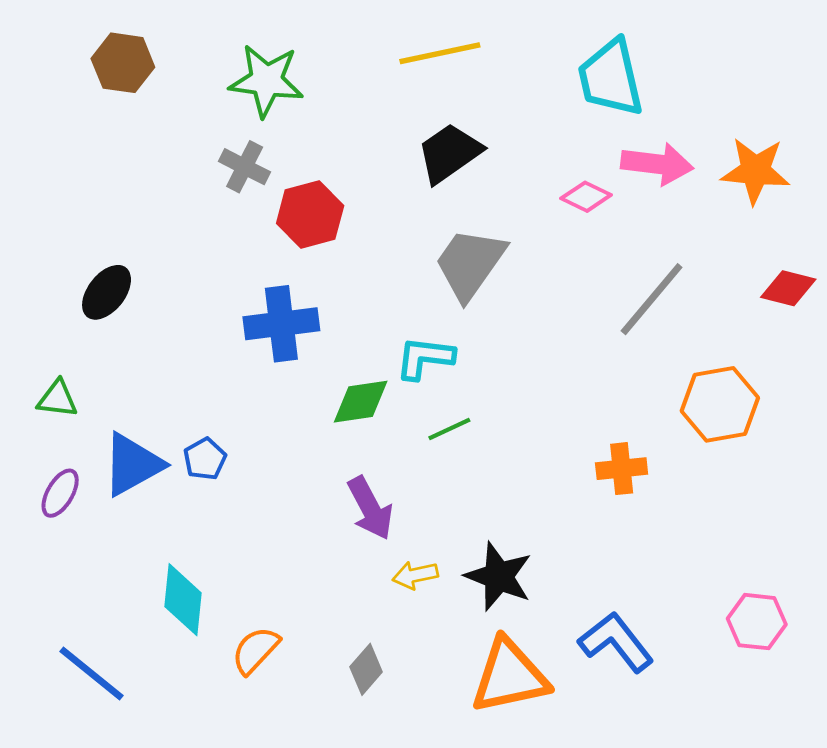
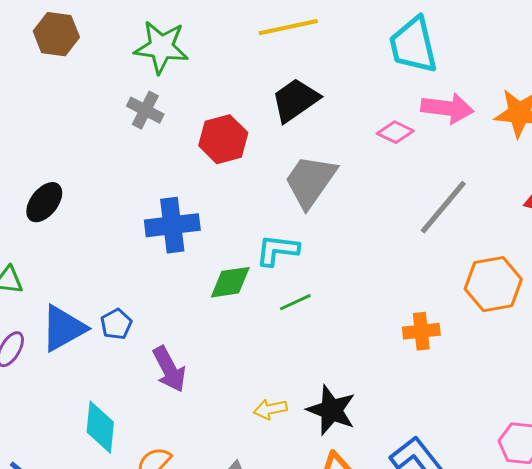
red hexagon: (310, 214) -> (223, 139), moved
purple arrow: (370, 508) -> (169, 369), moved

